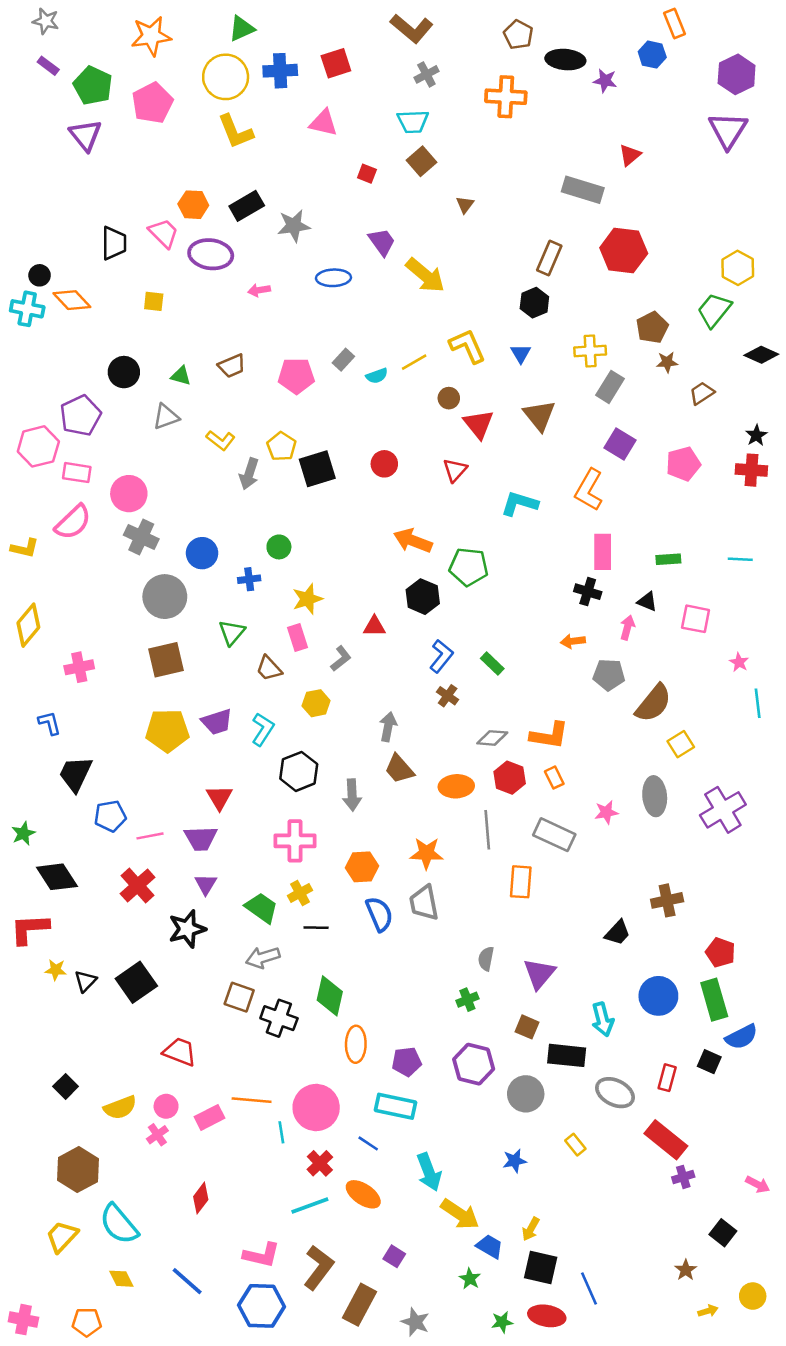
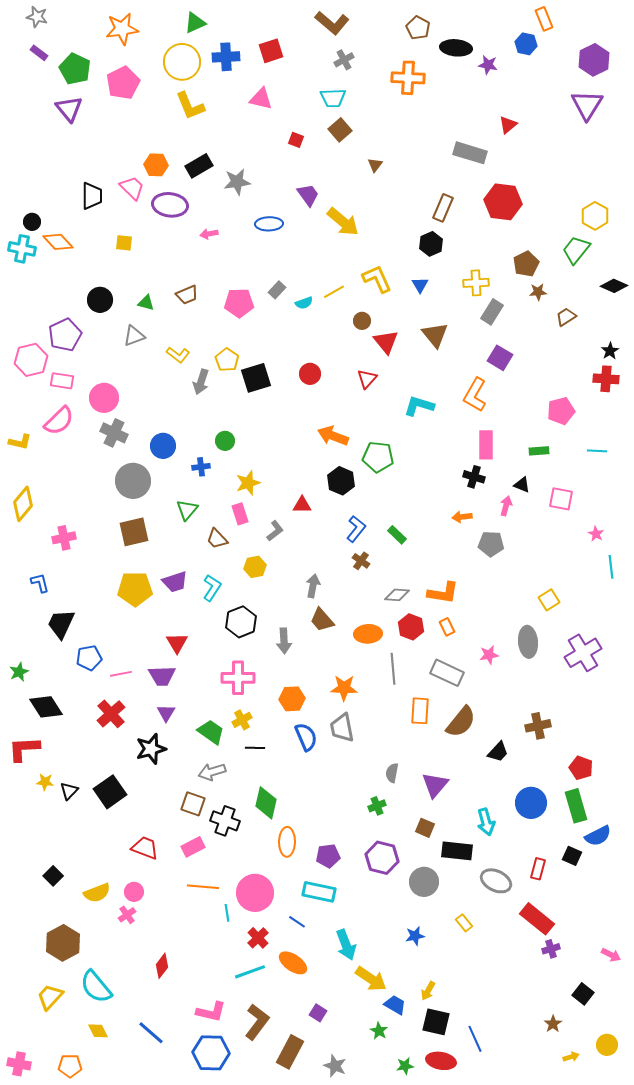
pink pentagon: (683, 464) -> (561, 411), moved
brown semicircle: (653, 703) -> (461, 722), moved
pink rectangle: (209, 1117) -> (193, 847), moved

